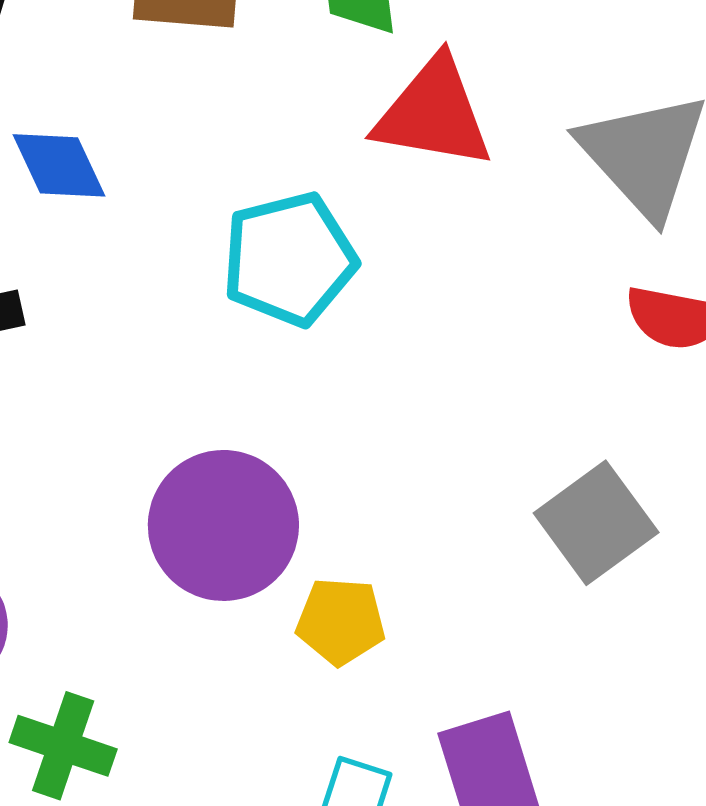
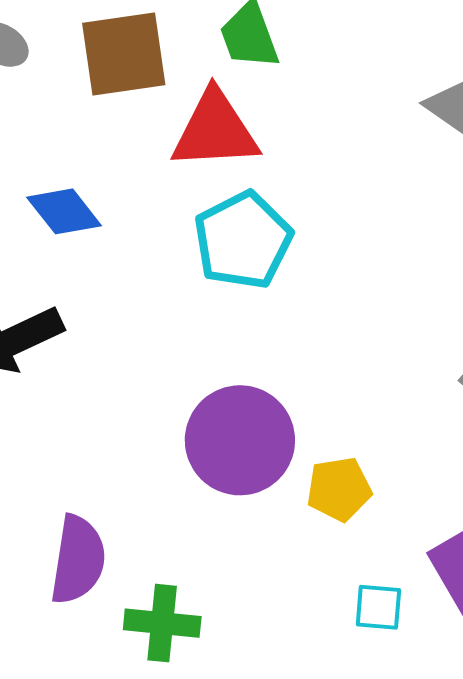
red triangle: (434, 113) -> (215, 130), moved

